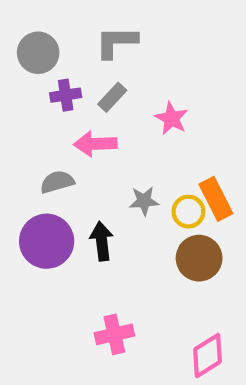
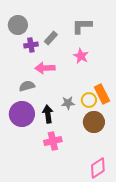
gray L-shape: (116, 42) -> (82, 26), moved
gray rectangle: (112, 97) -> (51, 38), moved
gray star: (144, 201) -> (68, 103), moved
pink cross: (114, 334) -> (53, 141), moved

